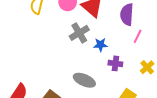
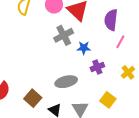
purple cross: (115, 63) -> (97, 67), turned -32
gray ellipse: (84, 80) -> (66, 82), turned -40

